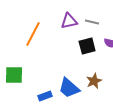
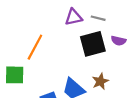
orange line: (33, 34) -> (35, 47), moved
black square: (87, 46) -> (93, 44), size x1.4

